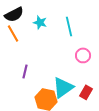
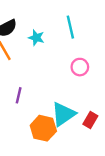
cyan line: (69, 26) -> (70, 27), moved
pink circle: (83, 55) -> (80, 67), moved

